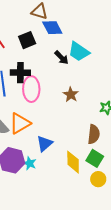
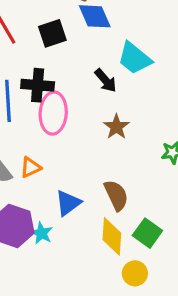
black arrow: (61, 58) -> (106, 81), moved
orange triangle: (20, 123) -> (31, 167), size x0.6
brown semicircle: (94, 134) -> (116, 195), moved, turned -36
yellow circle: (98, 179) -> (135, 273), moved

